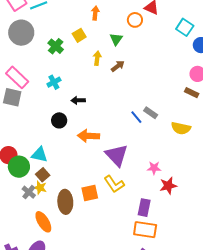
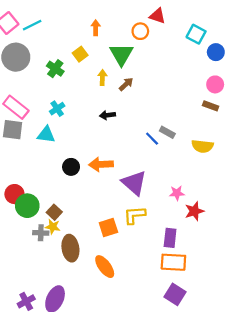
green triangle: (116, 39) -> (121, 54), size x1.6
black arrow: (78, 100) -> (108, 115), moved
black circle: (59, 120) -> (71, 167), moved
cyan triangle: (40, 155) -> (46, 135), moved
yellow L-shape: (114, 184) -> (135, 215), turned 125
gray cross: (29, 192) -> (41, 233), turned -32
brown ellipse: (65, 202) -> (70, 248), moved
orange ellipse: (43, 222) -> (105, 267), moved

